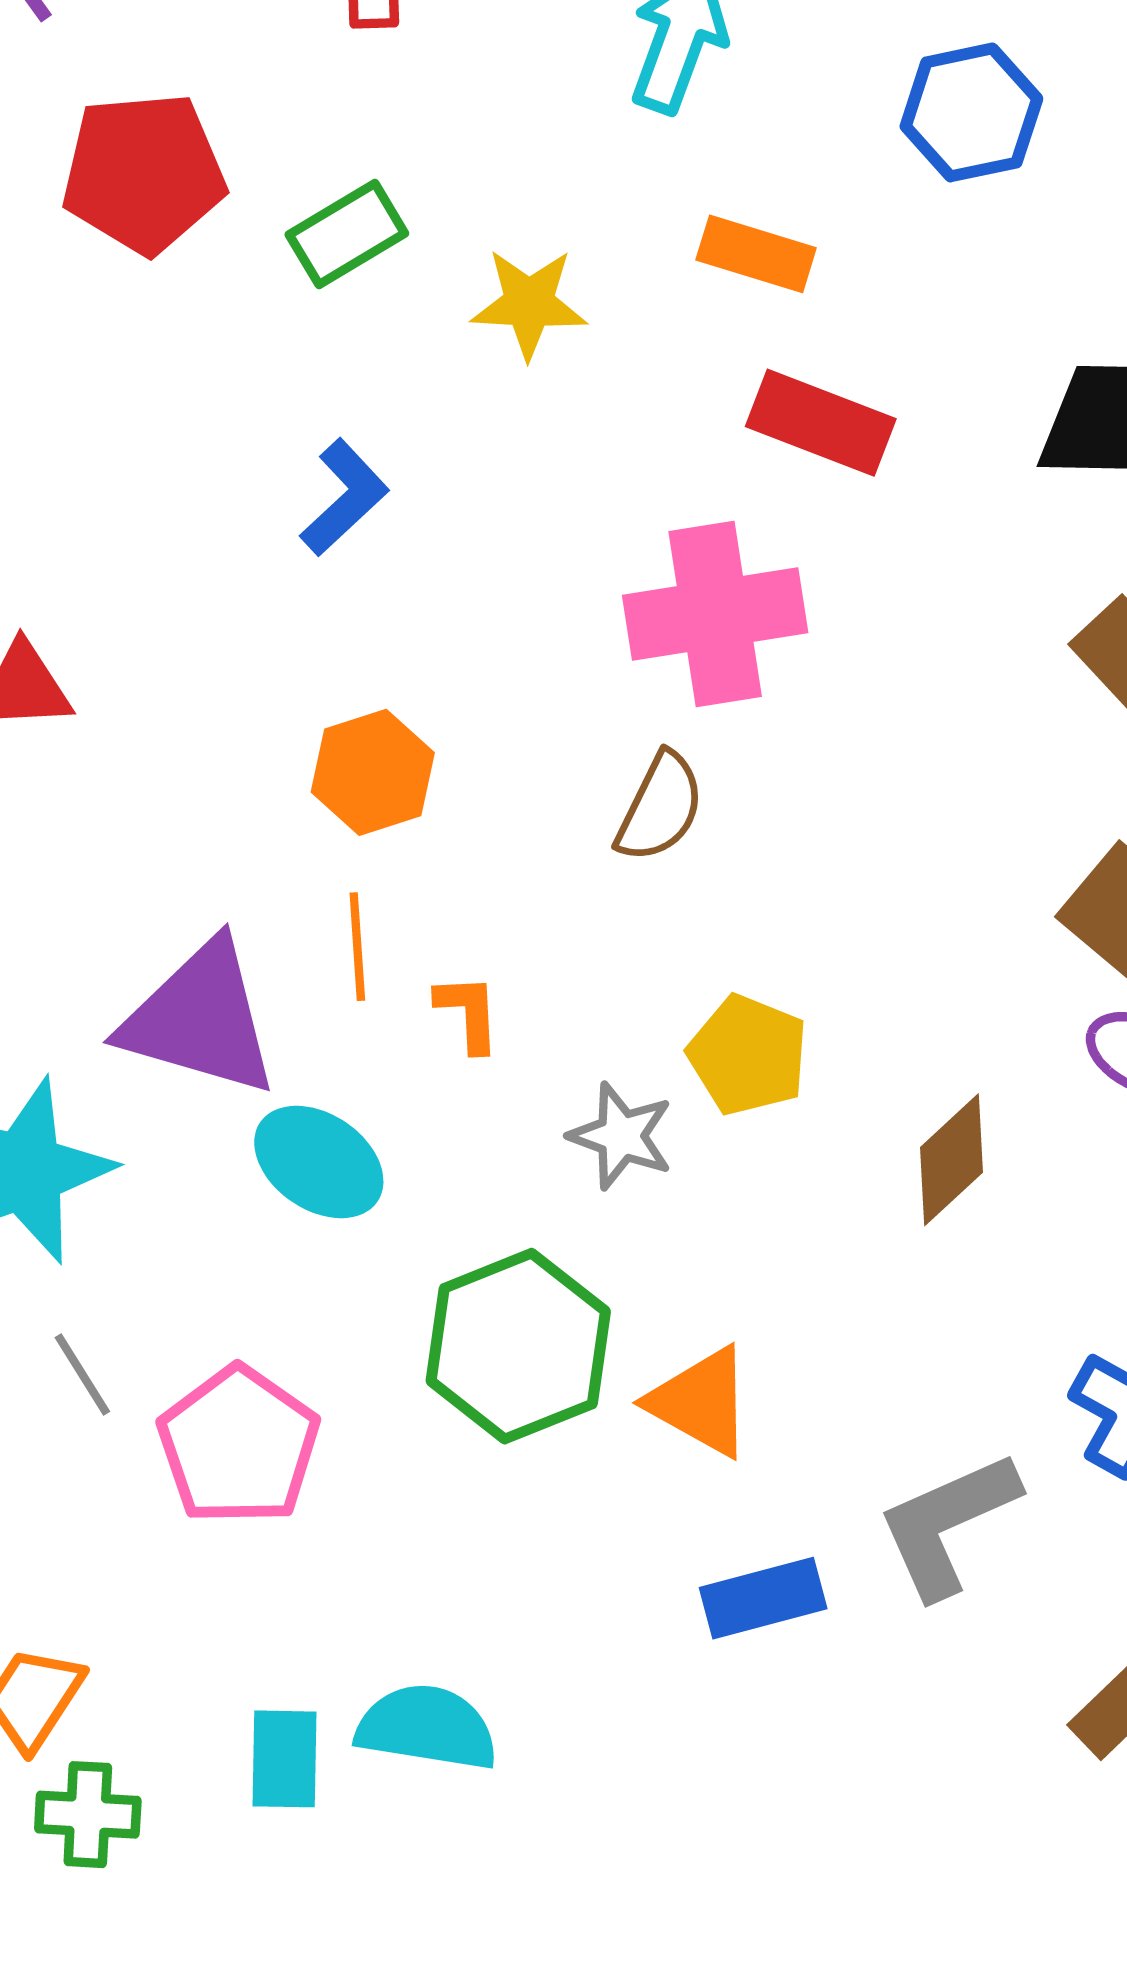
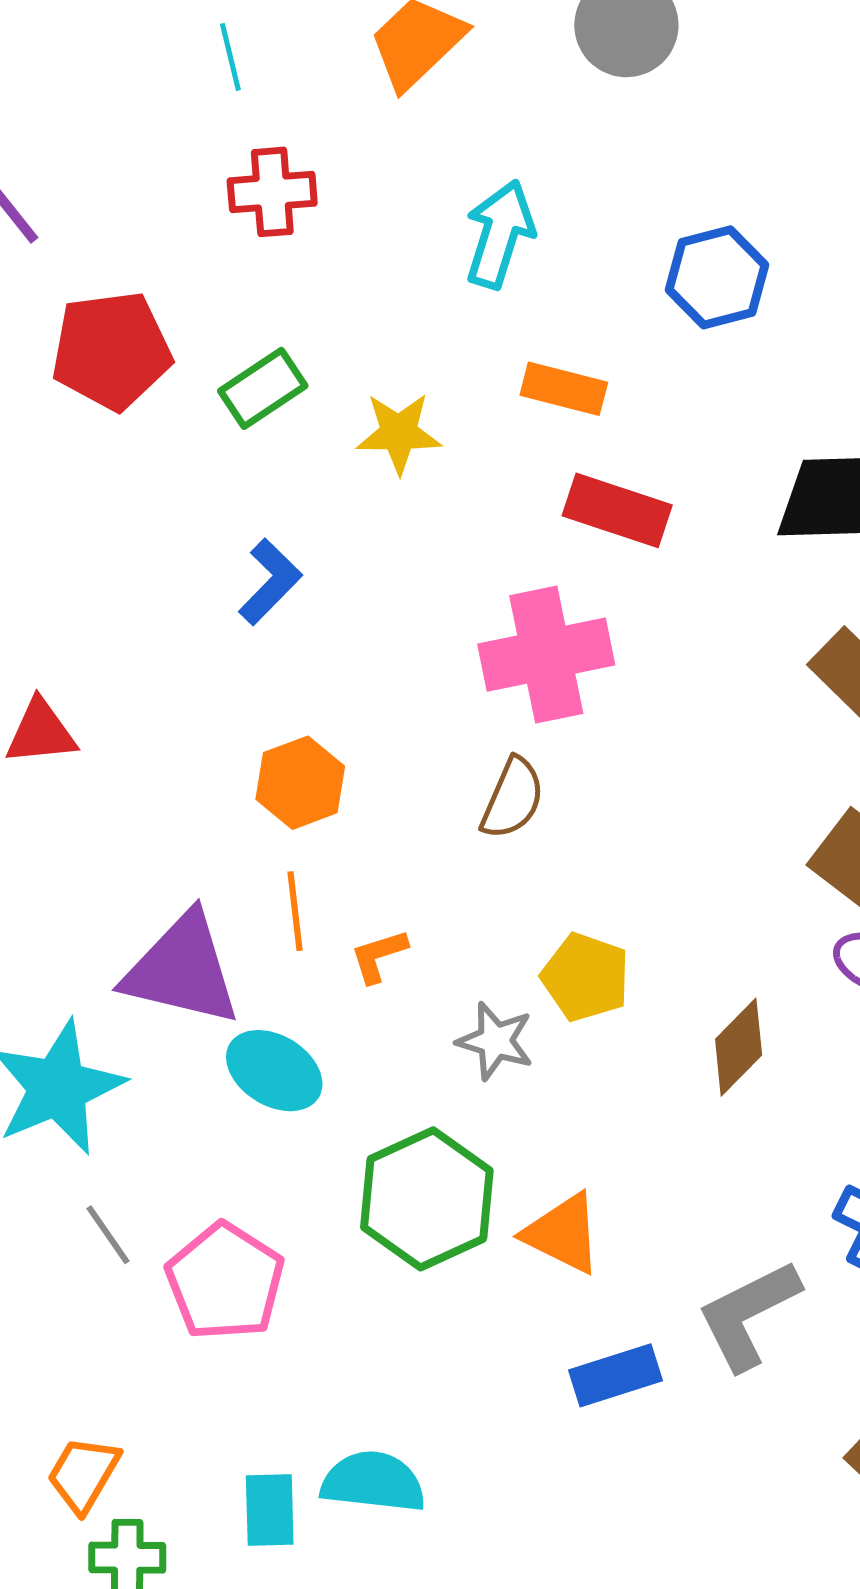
orange L-shape: (468, 1013) -> (379, 956), turned -102

